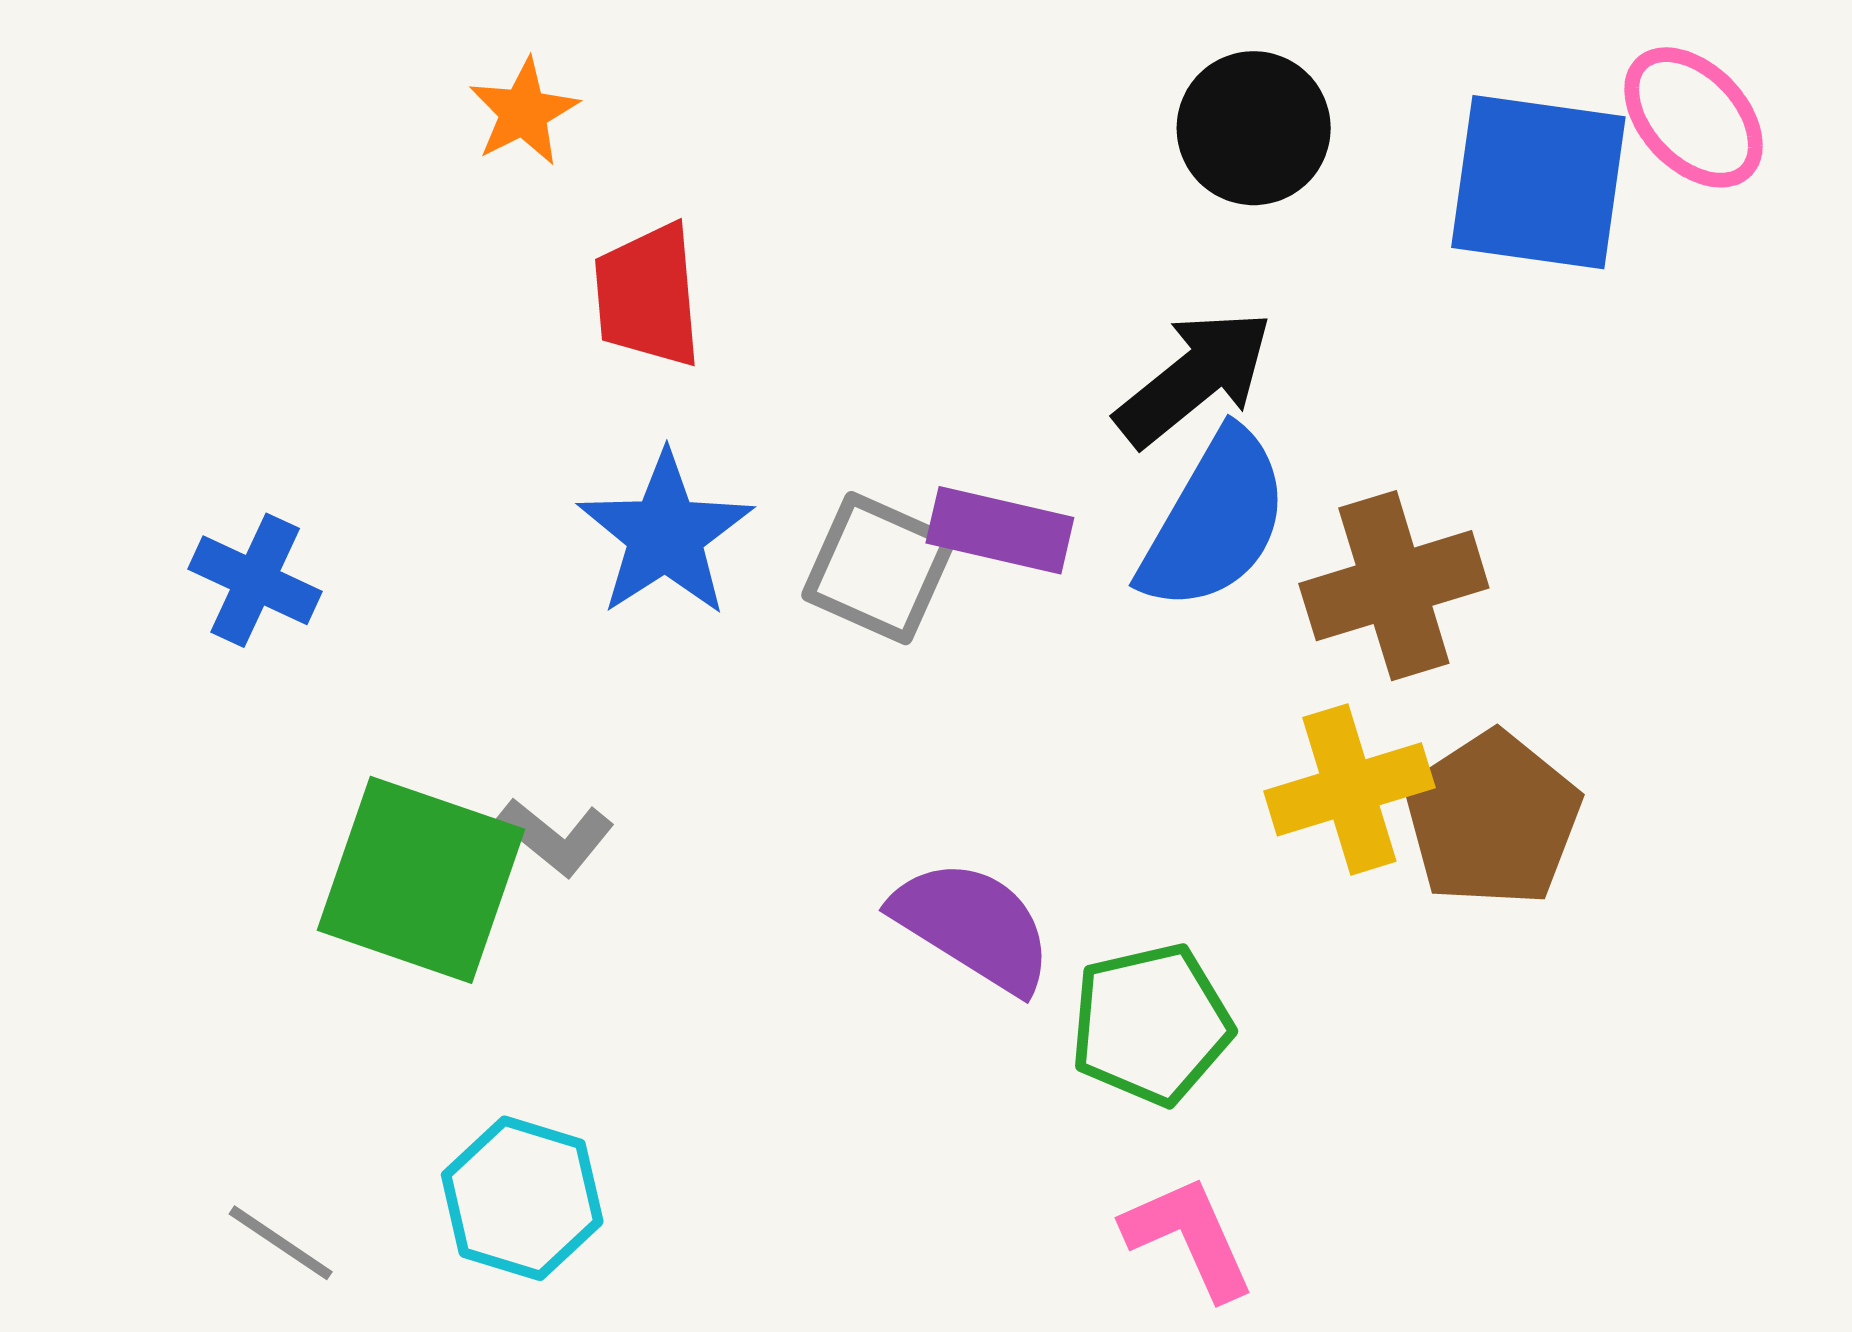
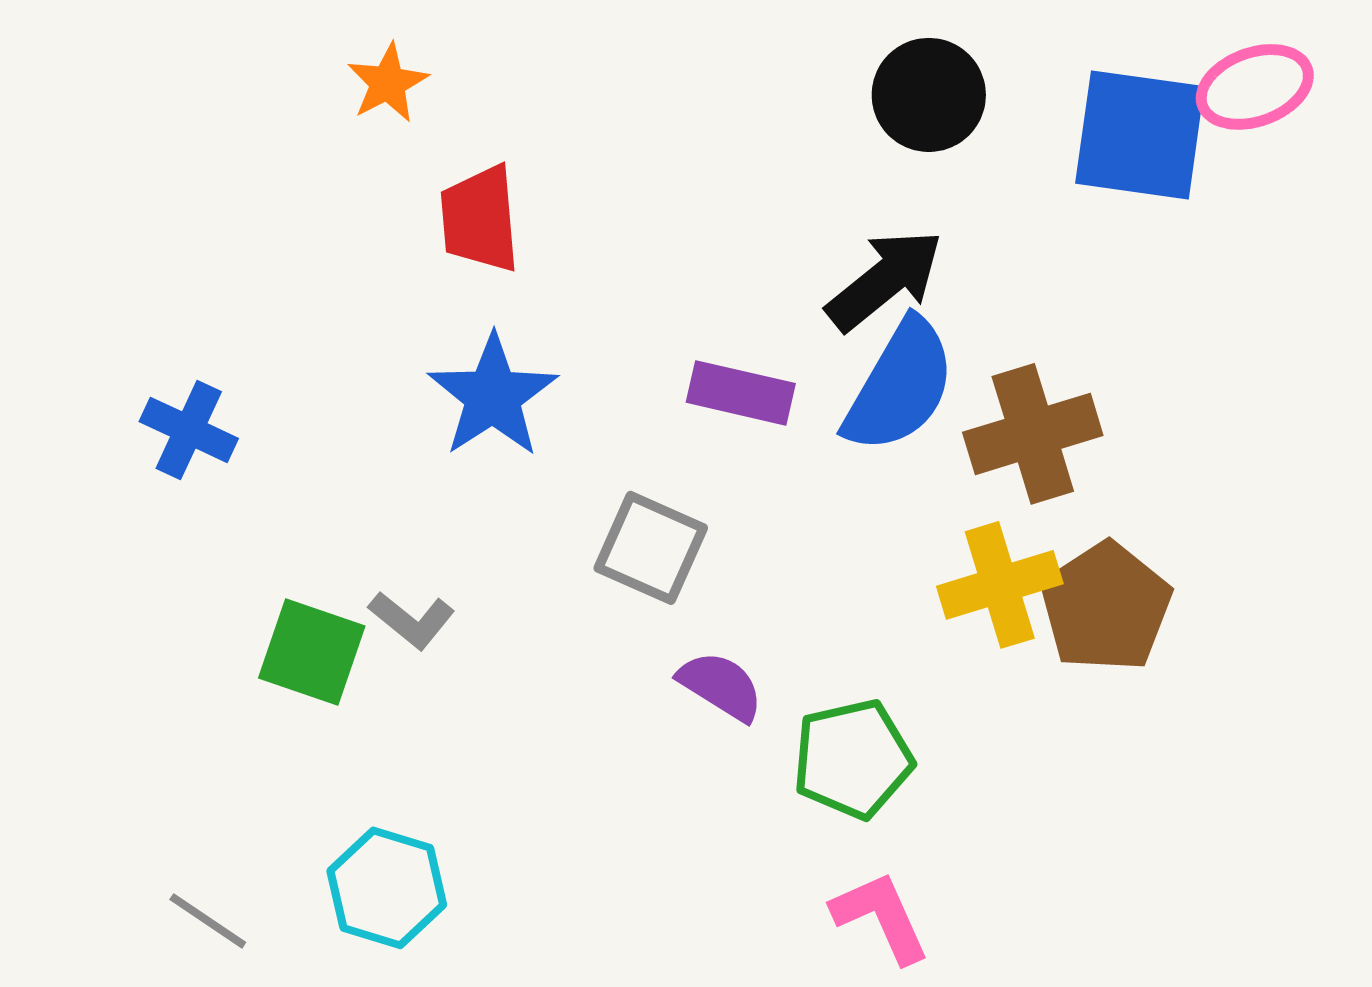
pink ellipse: (1693, 117) -> (1255, 87), turned -66
gray square: (878, 568) -> (651, 548), moved
green square: (421, 880) -> (312, 652), size x0.7
purple semicircle: (973, 926) -> (721, 686), size x0.7

